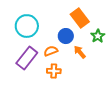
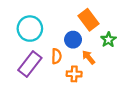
orange semicircle: (51, 51) -> (56, 56), turned 112
orange cross: (54, 71) -> (74, 74), moved

